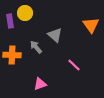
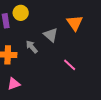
orange triangle: (91, 25) -> (75, 23), moved
pink triangle: (40, 84) -> (14, 84), moved

